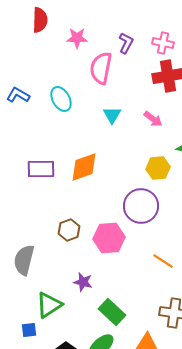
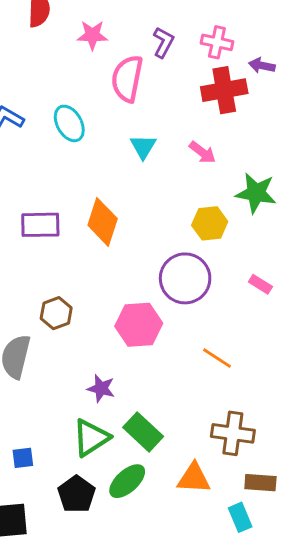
orange diamond: (84, 167) -> (103, 222), turned -52
brown hexagon: (69, 230) -> (56, 313), moved
green triangle: (49, 305) -> (91, 438), moved

